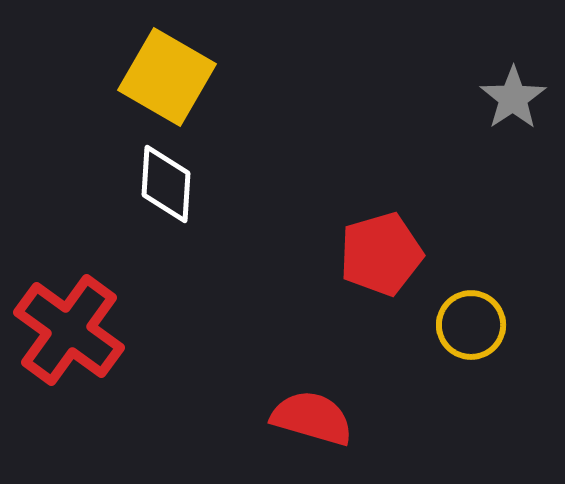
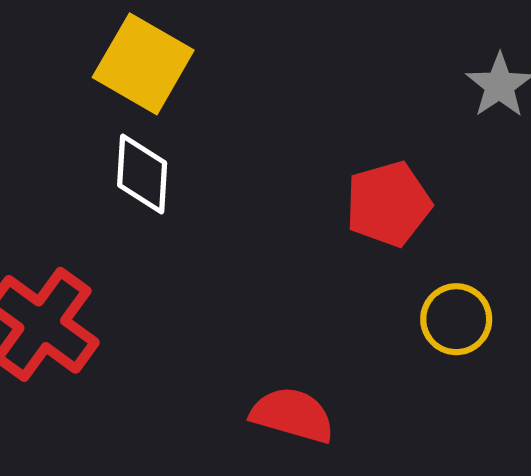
red pentagon: (381, 254) -> (388, 204), moved

